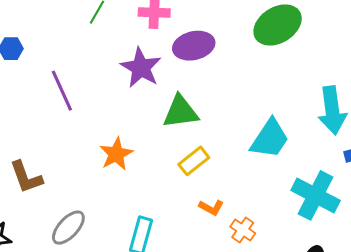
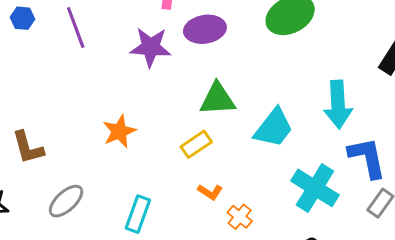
purple star: (141, 68) -> (151, 47), turned -30
purple line: (62, 91) -> (76, 27), moved
green triangle: (181, 112) -> (217, 99), moved

